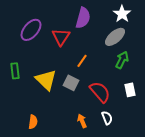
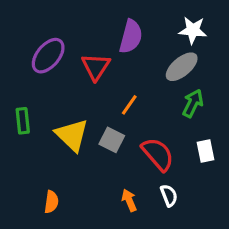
white star: (122, 14) -> (193, 30), turned -30

